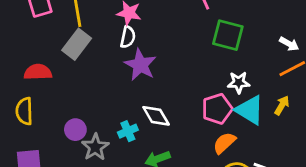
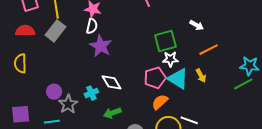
green square: (228, 35) -> (165, 41), moved, turned -30
white arrow: (289, 44) -> (197, 25), moved
red semicircle: (38, 72) -> (25, 31), moved
yellow arrow: (282, 105) -> (201, 76), turned 120
yellow semicircle: (24, 111) -> (20, 63), moved

